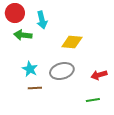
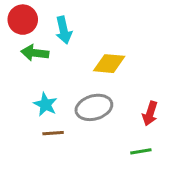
red arrow: (99, 75) -> (150, 114), turned -56

